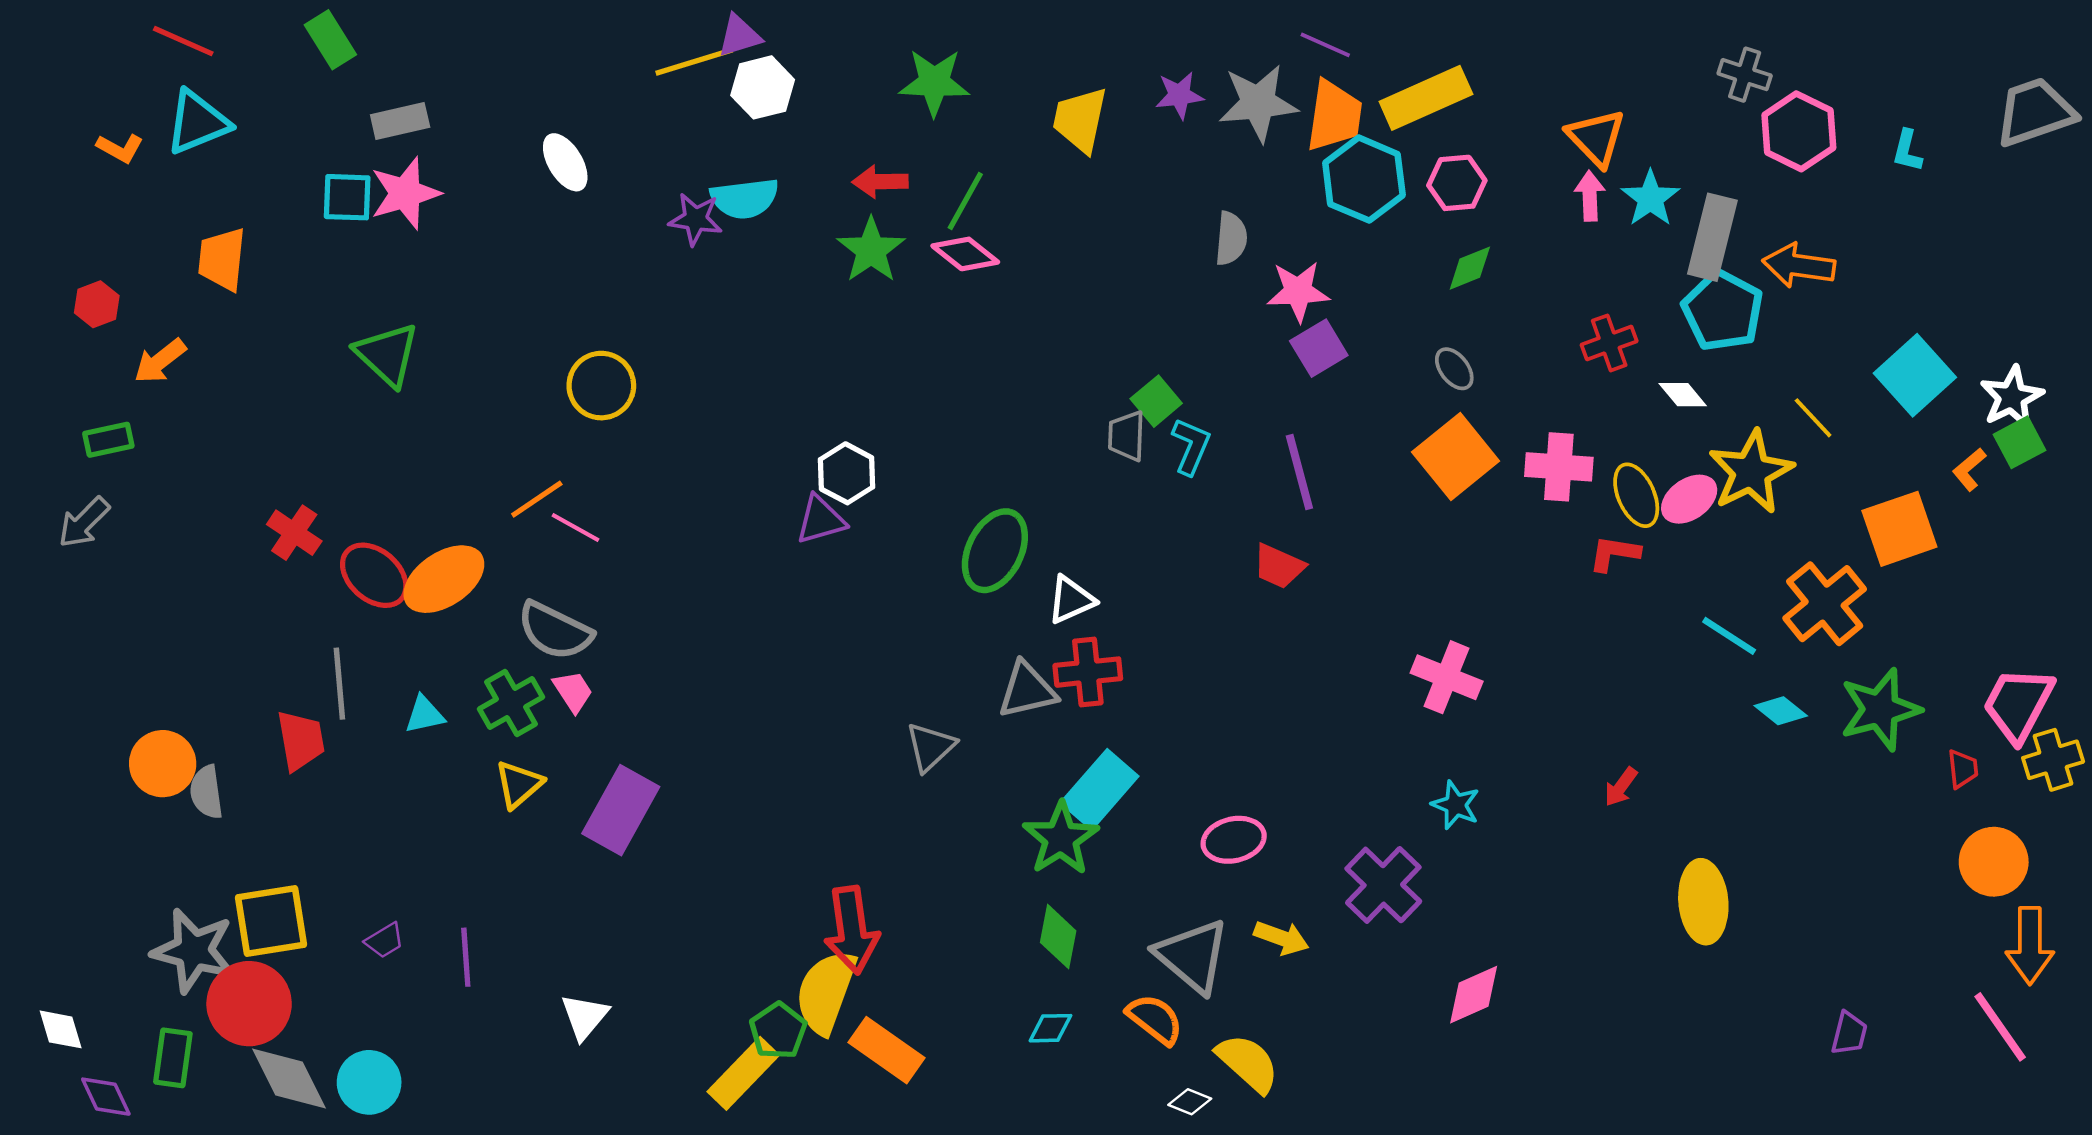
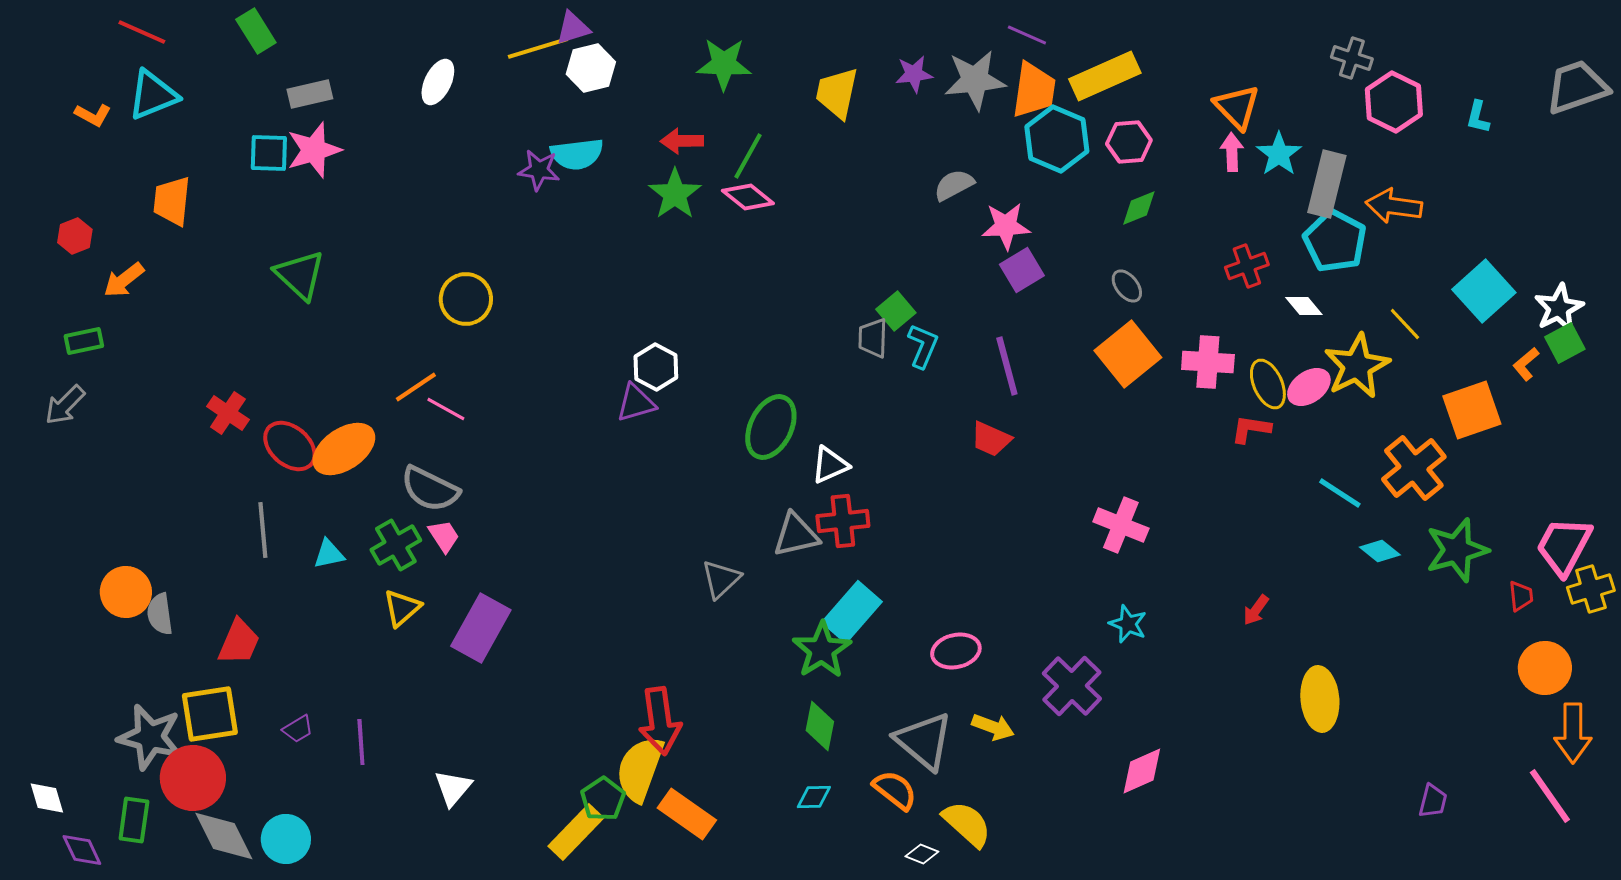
white ellipse: (565, 162) -> (438, 82), moved, turned 57
gray semicircle: (1231, 238) -> (954, 185), turned -123
red trapezoid: (301, 740) -> (239, 642), moved, turned 33

